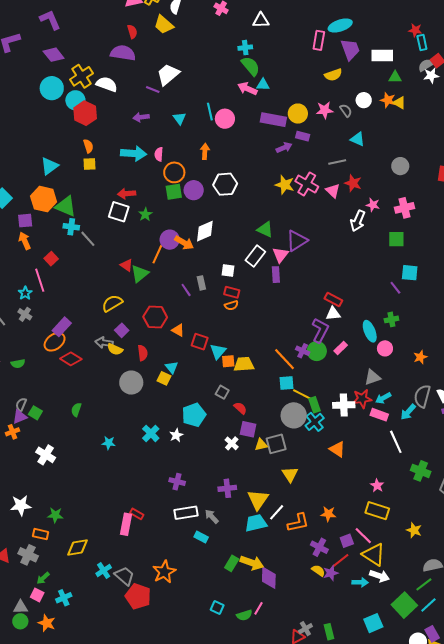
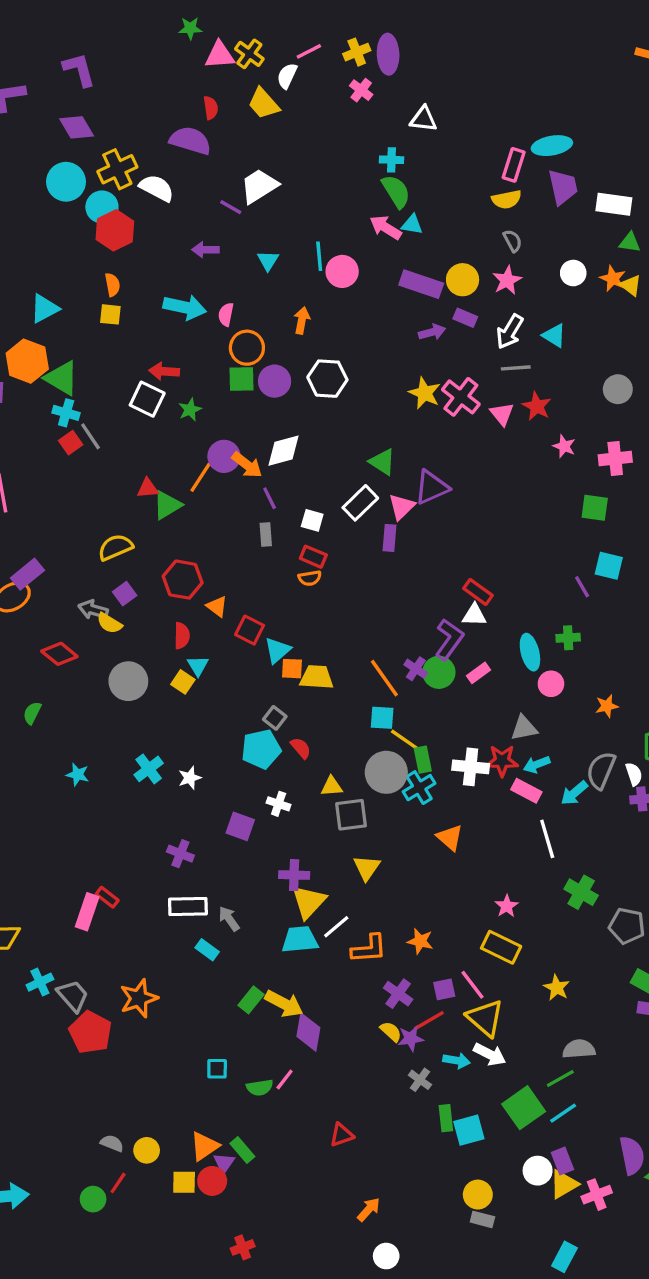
yellow semicircle: (333, 75) -> (507, 199), moved
pink star: (325, 110) -> (507, 280), turned -30
gray semicircle: (346, 110) -> (513, 241), moved
white arrow: (358, 221) -> (510, 332), moved
red square: (51, 259) -> (71, 443), moved
red triangle: (127, 265) -> (148, 488), turned -48
purple line: (186, 290) -> (270, 498), moved
red semicircle: (143, 353) -> (182, 636), moved
red diamond: (71, 359) -> (59, 654), moved
cyan pentagon: (194, 415) -> (261, 749), moved
purple square: (248, 429) -> (240, 826), moved
white cross: (232, 443) -> (279, 804), turned -32
yellow triangle: (261, 445) -> (332, 786), moved
purple cross: (227, 488) -> (294, 875), moved
cyan square: (217, 608) -> (217, 1069), turned -32
gray cross: (305, 629) -> (420, 1080), moved, turned -32
green rectangle: (329, 632) -> (446, 1118), moved

